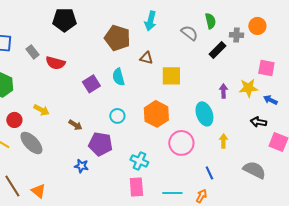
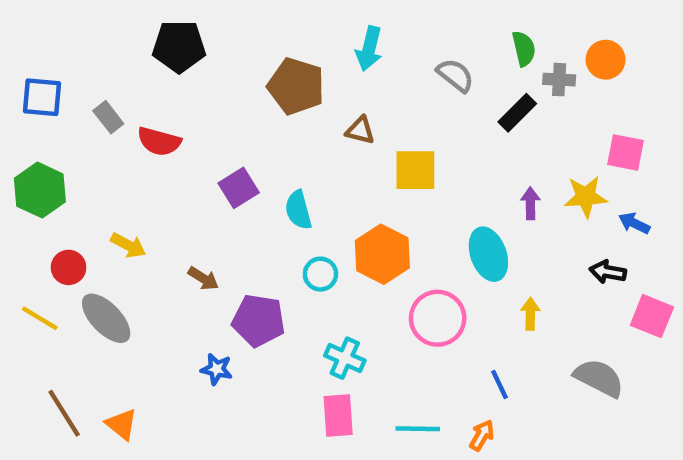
green semicircle: (210, 21) -> (524, 49), moved
cyan semicircle: (118, 77) -> (298, 210), moved
cyan circle: (117, 116) -> (320, 274), moved

